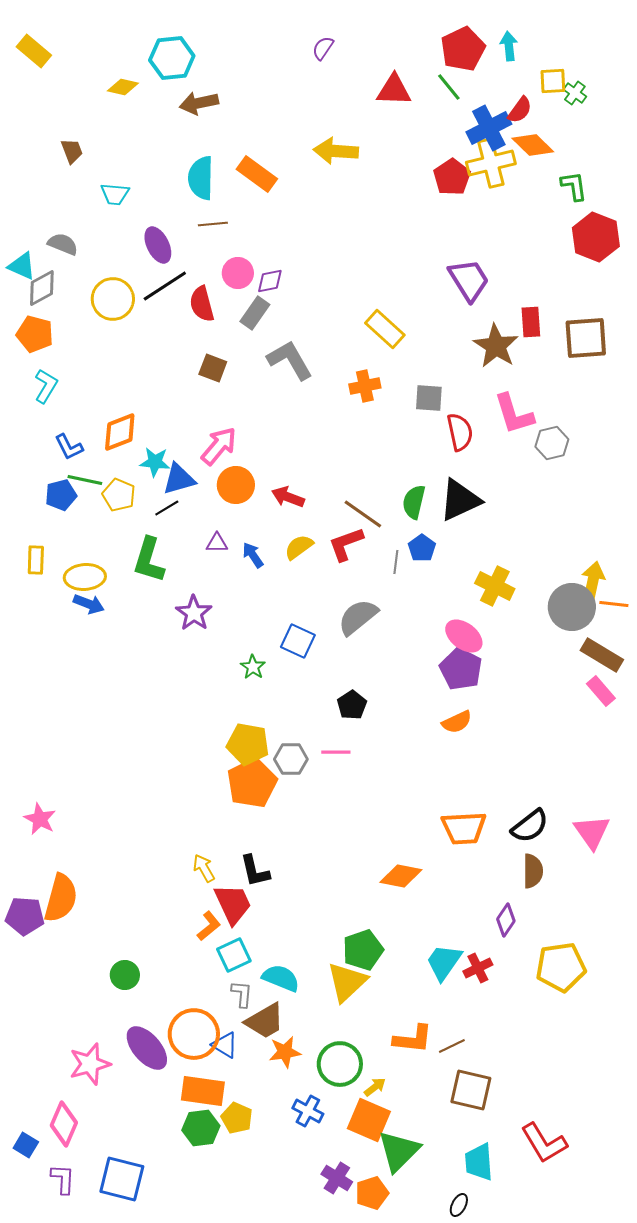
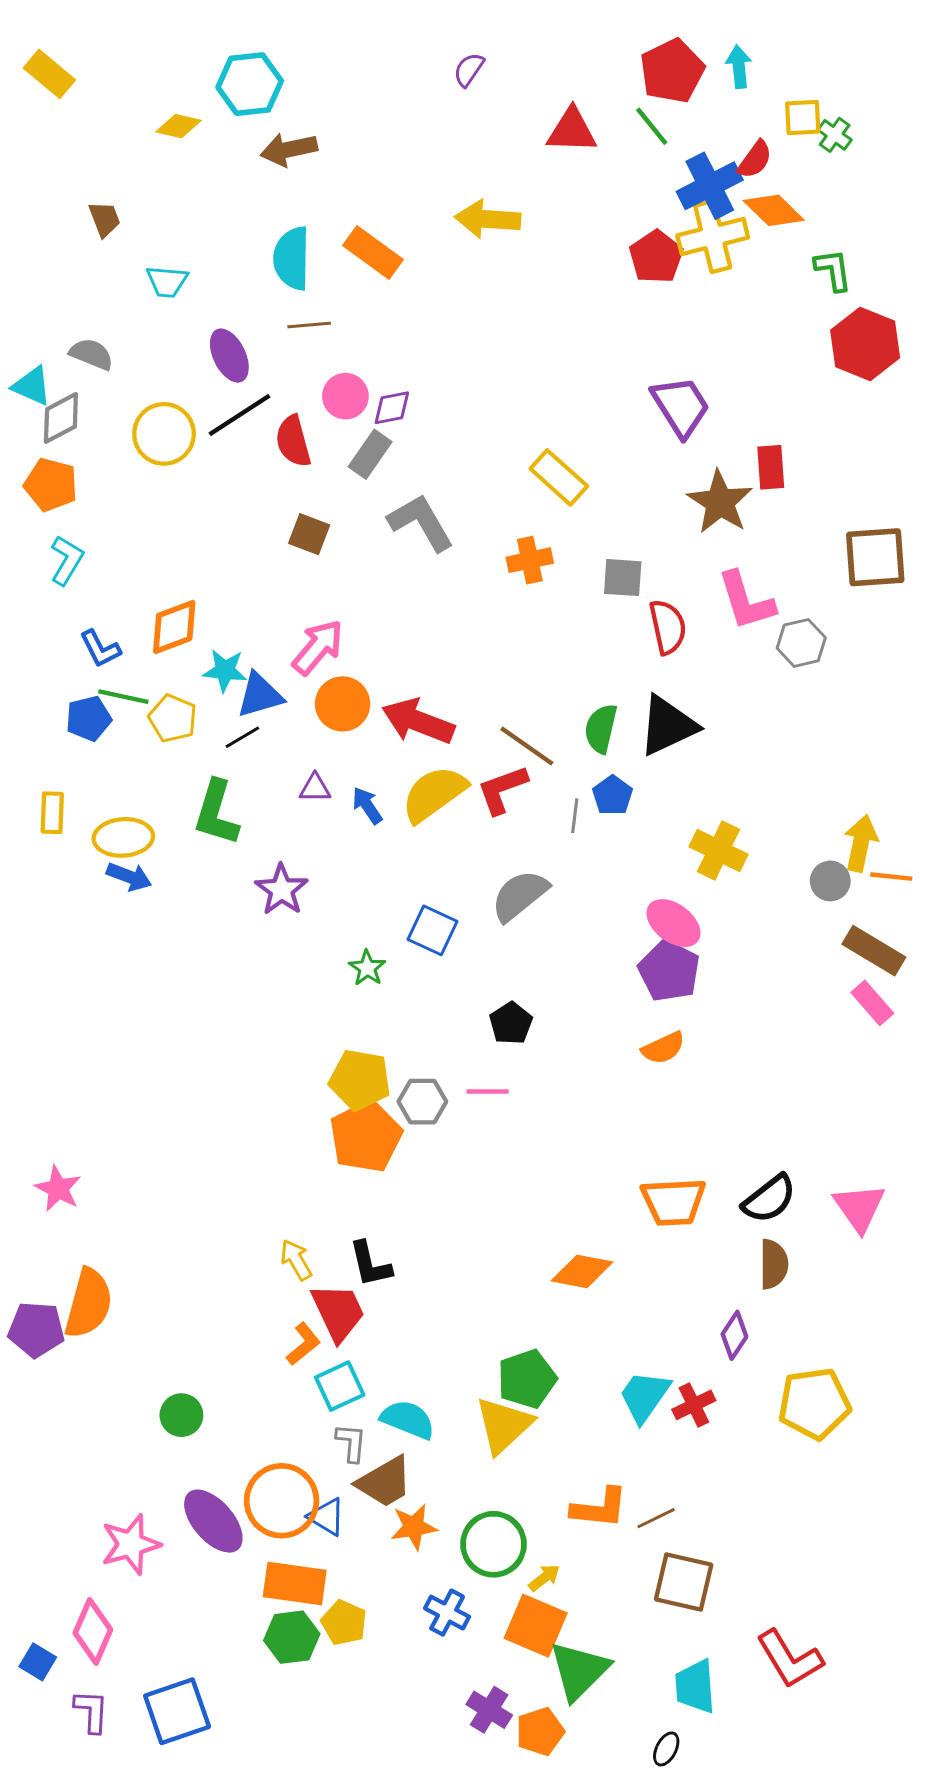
brown square: (586, 338) -> (875, 557), moved
red arrow: (288, 497) -> (418, 721), size x1.5
yellow semicircle: (299, 547) -> (434, 794), size x1.6
gray circle: (572, 607) -> (830, 881), size x0.6
blue square: (122, 1179) -> (177, 1711), turned -33

